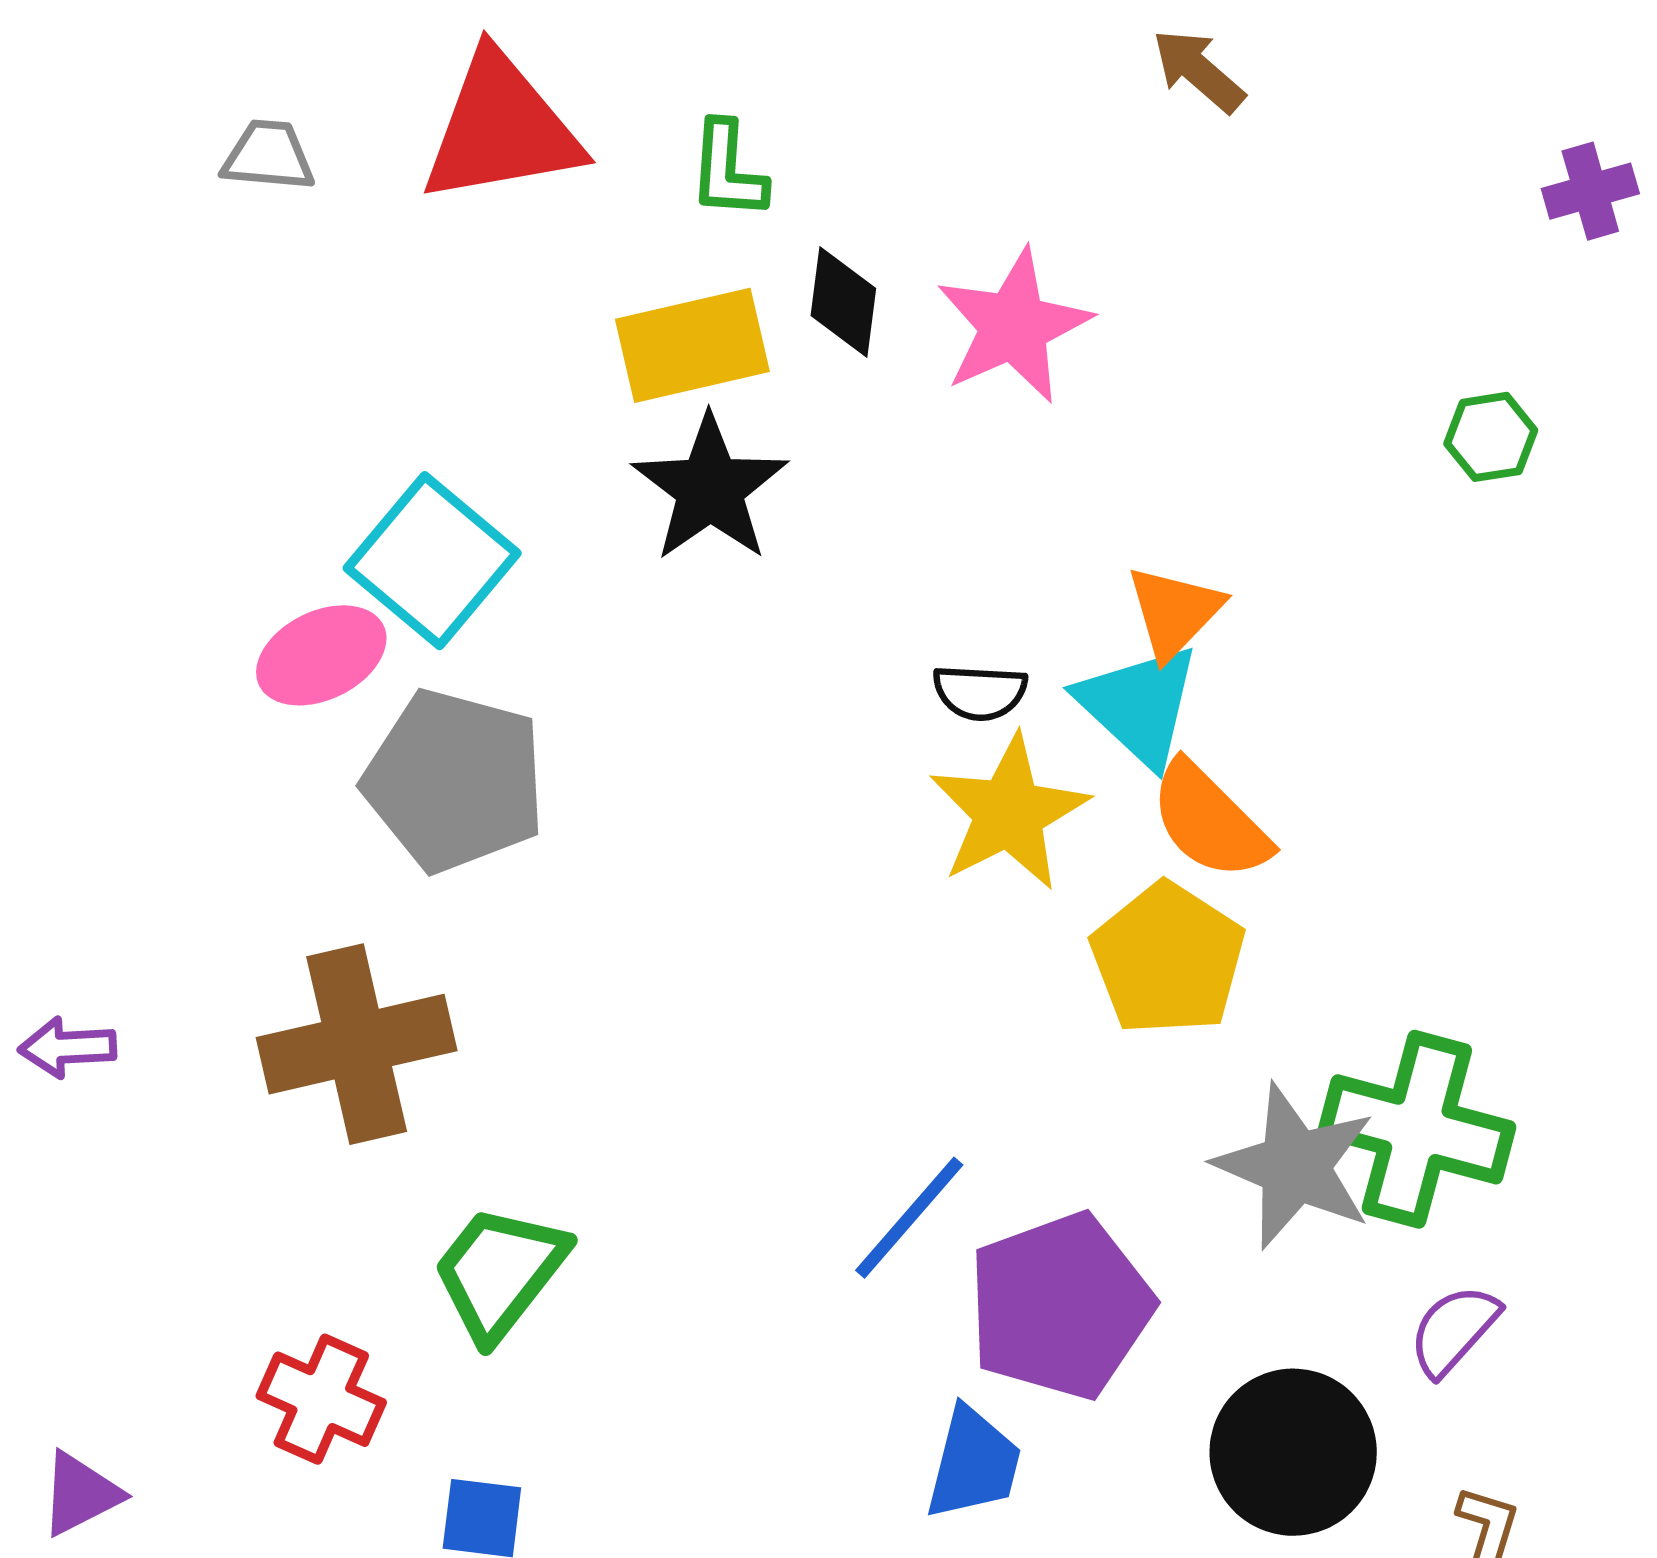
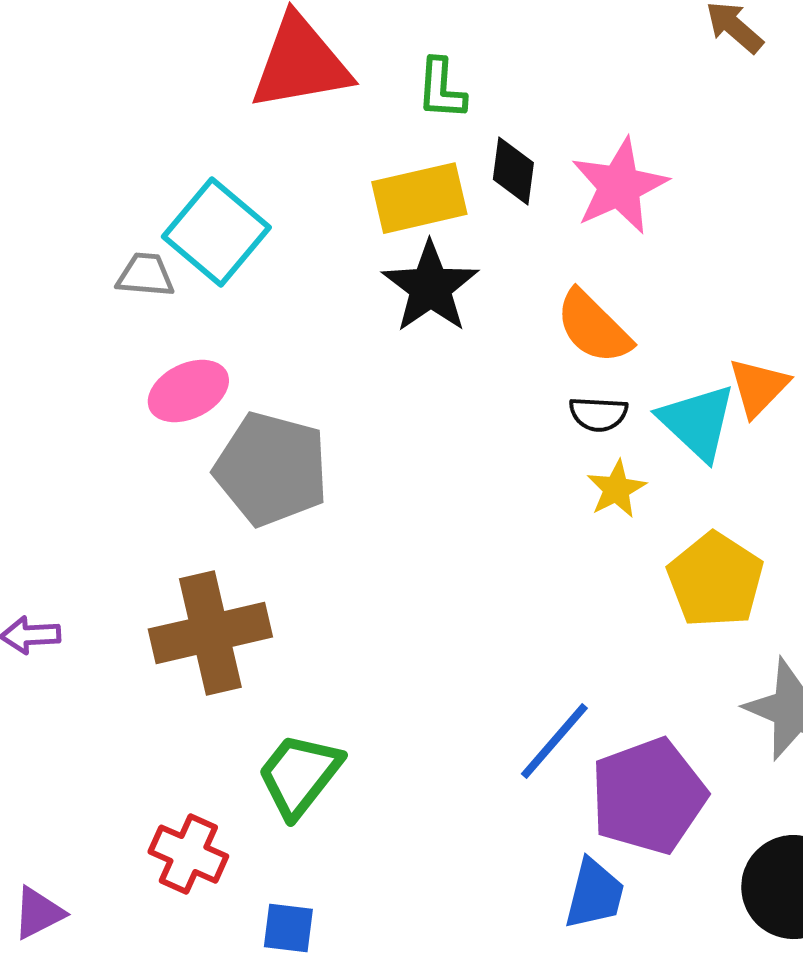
gray trapezoid: (268, 156) -> (145, 275), moved
cyan square: (432, 561) -> (216, 232), moved
orange triangle: (1174, 612) -> (758, 387), moved
yellow star: (1009, 813) -> (616, 489), size x0.6
orange semicircle: (1210, 821) -> (593, 327), moved

